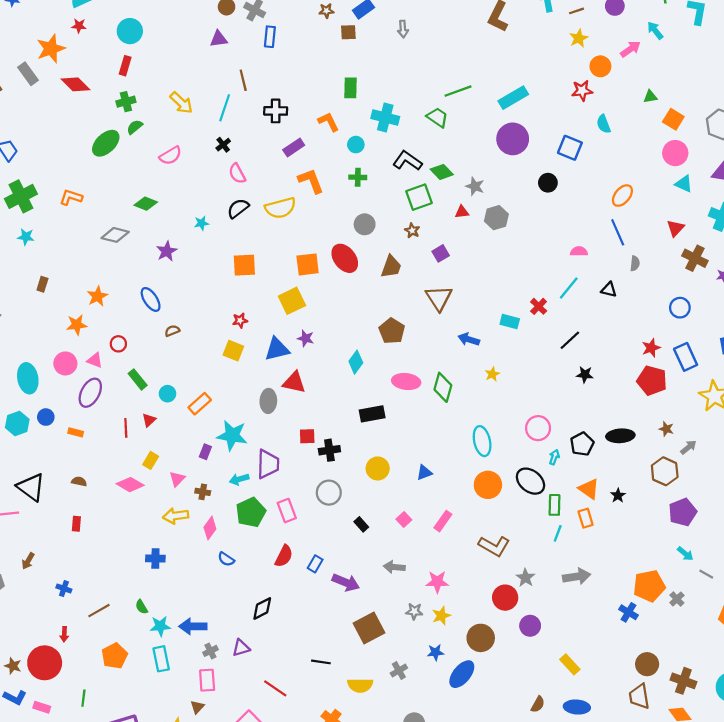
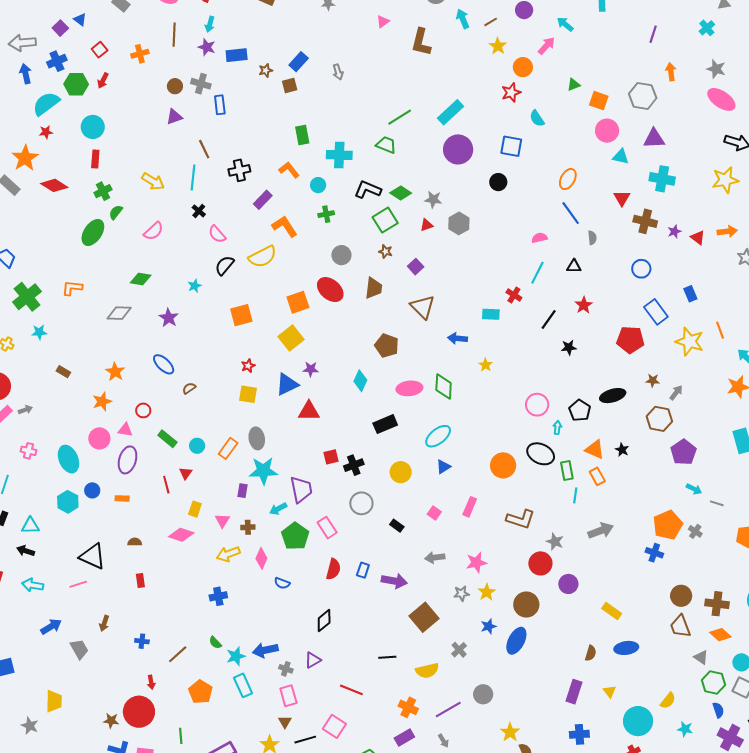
brown rectangle: (42, 284) -> (63, 372), turned -64
red star: (651, 348) -> (584, 305), moved
gray ellipse: (268, 401) -> (257, 438), moved
cyan ellipse: (482, 441) -> (438, 436), moved, turned 76
gray cross: (210, 651) -> (286, 669), turned -32

